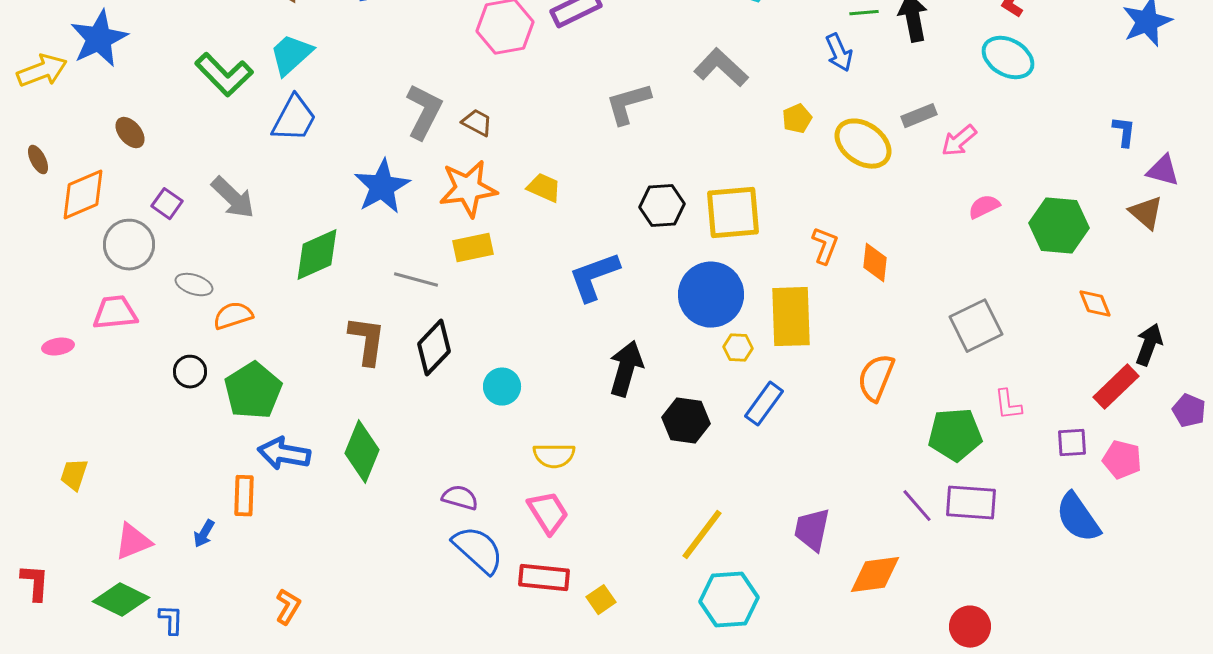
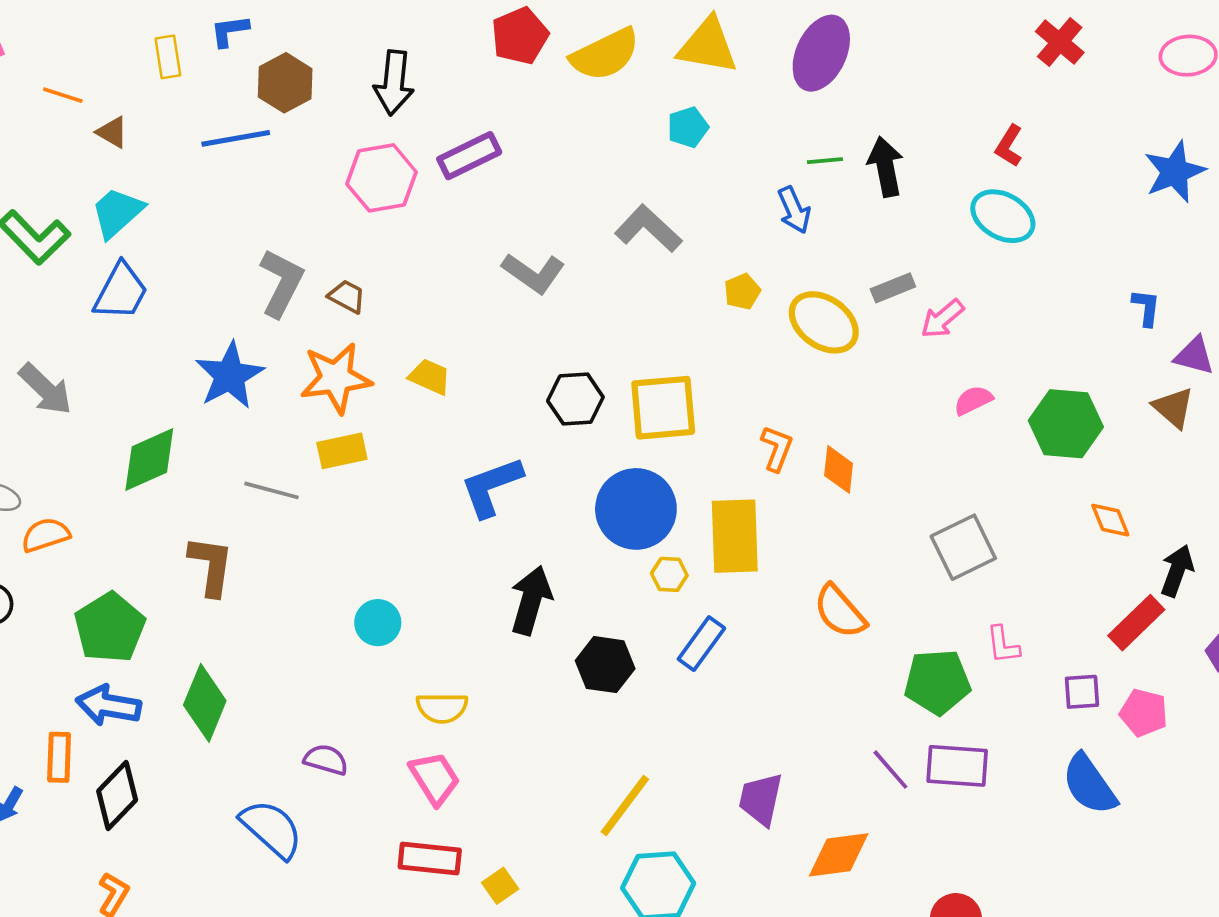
gray L-shape: (628, 104) -> (533, 273), turned -129
black diamond: (434, 348) -> (117, 796), moved
orange semicircle: (876, 378) -> (840, 611), turned -63
green pentagon: (253, 391) -> (110, 628), moved
blue semicircle: (478, 550) -> (272, 829), moved

